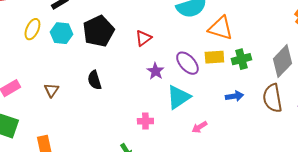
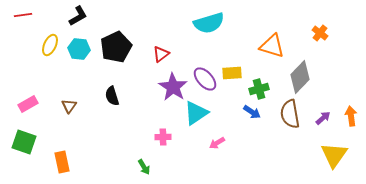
orange triangle: (220, 28) -> (272, 46), moved
green cross: (241, 59) -> (259, 89), moved
purple star: (155, 71) -> (173, 87), size x1.6
blue arrow: (234, 96) -> (252, 112), turned 42

